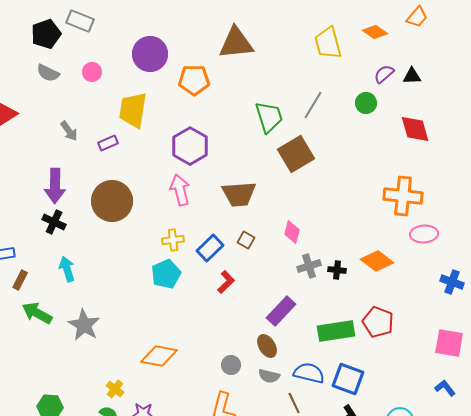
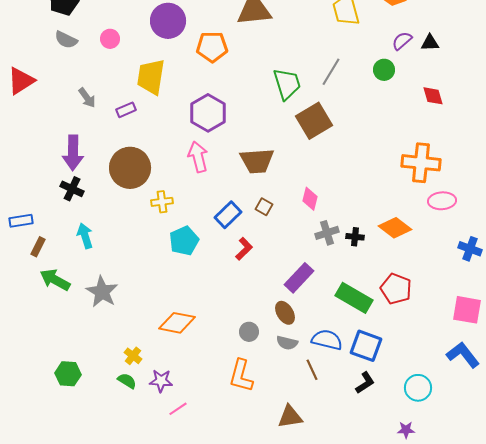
red diamond: (415, 129) -> (433, 96), size x0.7
yellow cross: (173, 240) -> (162, 202), moved
green rectangle: (336, 331) -> (354, 298), turned 39
blue L-shape: (445, 388) -> (463, 355), size x1.6

